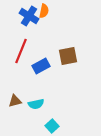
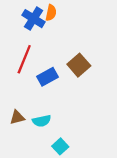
brown square: (68, 56) -> (79, 65), turned -30

